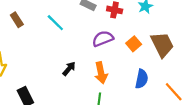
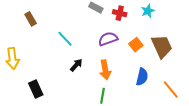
cyan line: (55, 23) -> (65, 39), moved

